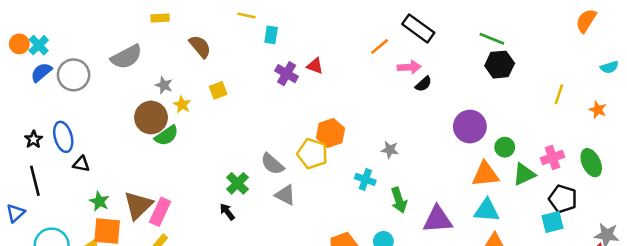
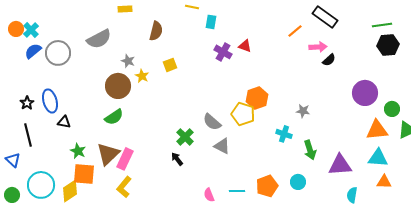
green line: (492, 39) -> (382, 25), turned -30
brown semicircle: (200, 46) -> (156, 31), turned 54
green semicircle: (166, 136) -> (114, 117), moved
blue triangle: (15, 213) -> (13, 160), turned -35

